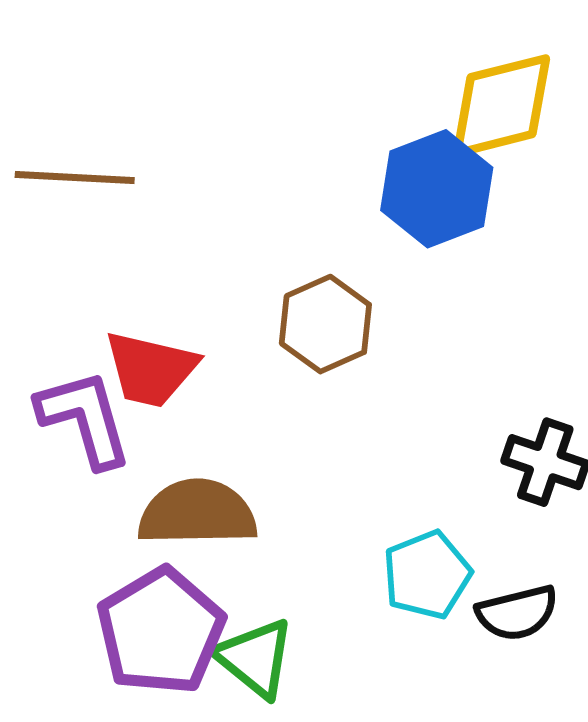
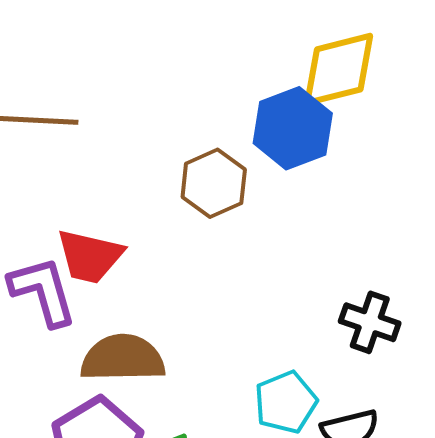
brown hexagon: (325, 324) -> (214, 183), moved

